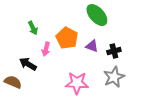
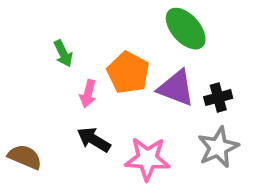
purple triangle: (92, 46) -> (176, 88), size x1.5
black arrow: (28, 64) -> (94, 140), moved

